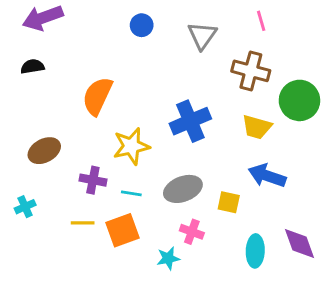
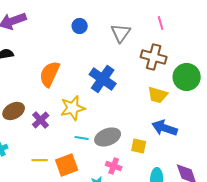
blue cross: (190, 121) -> (103, 79), moved, turned -32
purple cross: (93, 180) -> (41, 120), moved, turned 36
cyan line: (131, 193) -> (82, 138), moved

